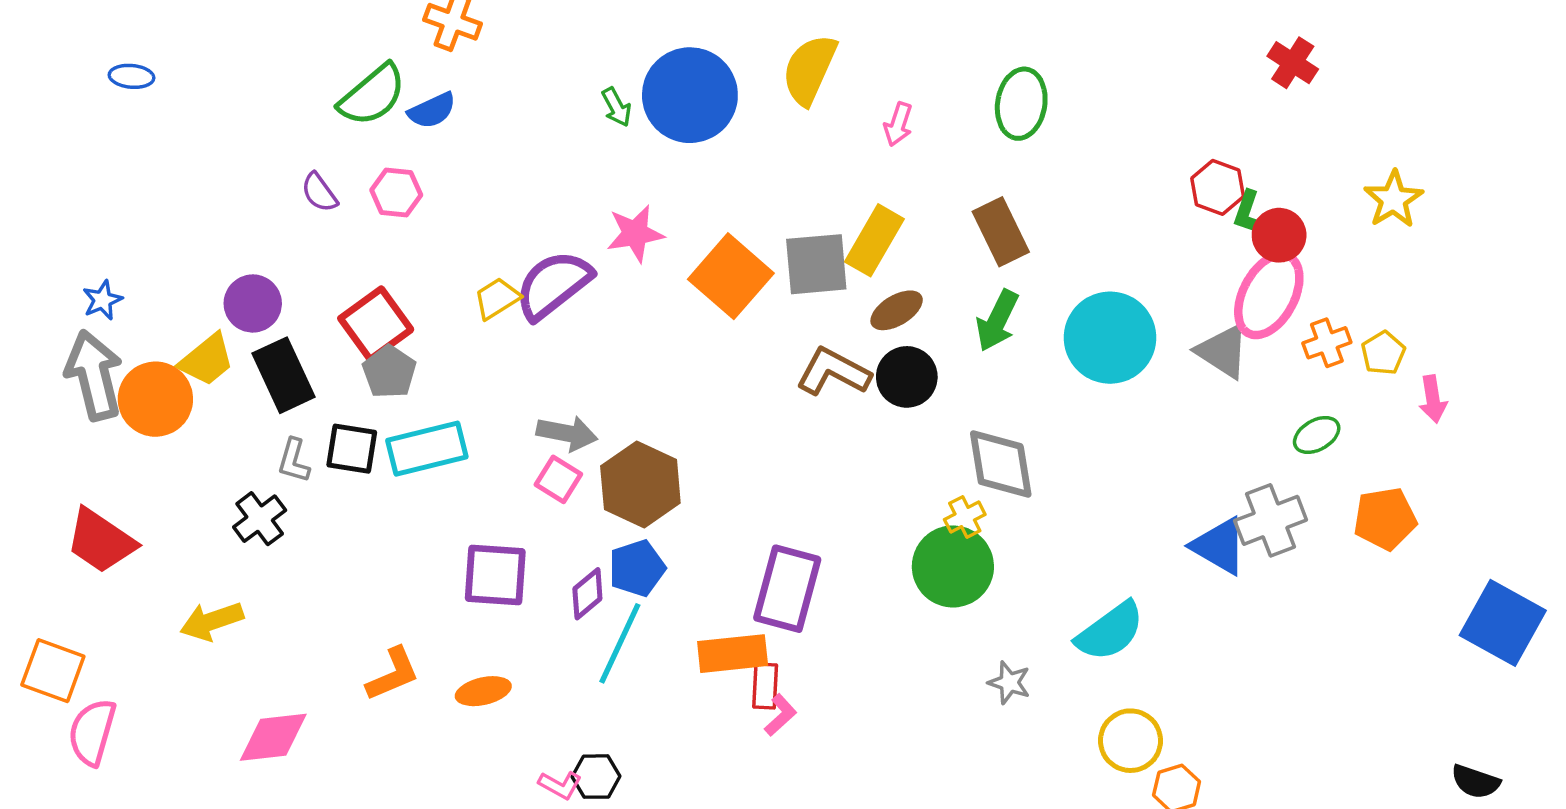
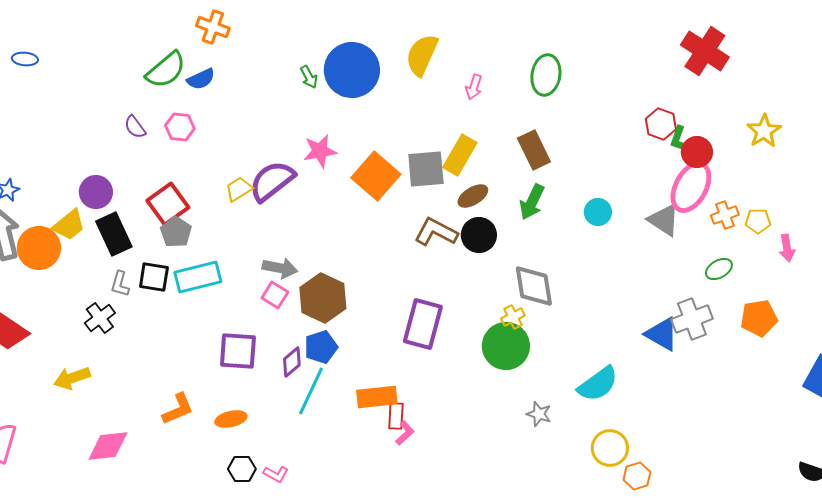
red cross: (1293, 63) -> (705, 51), size x1.6
cyan circle: (1110, 338) -> (598, 212), size x0.5
yellow pentagon: (1383, 353) -> (758, 221), turned 30
purple rectangle: (787, 589) -> (423, 324), moved
black hexagon: (596, 777) -> (242, 469), moved

